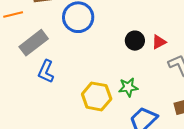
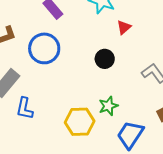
red triangle: (159, 42) -> (124, 27), moved

